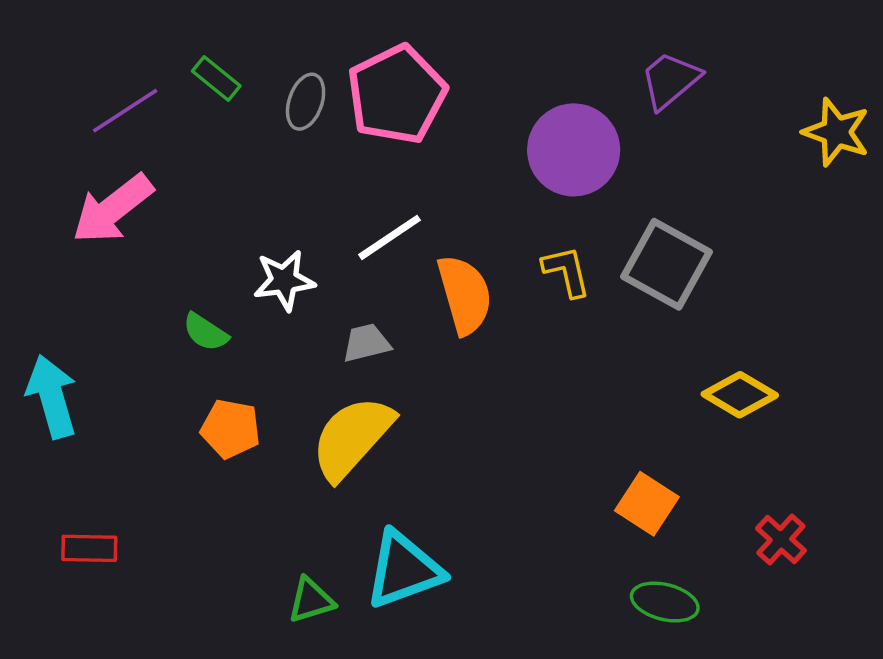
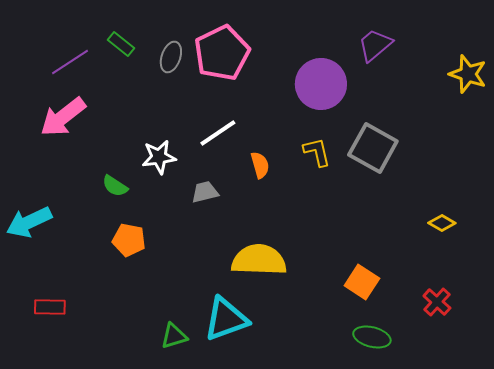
orange semicircle: (465, 295) -> (260, 165), size x0.6
yellow diamond: (740, 395) -> (442, 223), moved, size x0.7
cyan arrow: (52, 397) -> (29, 222), turned -99
yellow semicircle: (352, 438) -> (259, 260), moved, turned 50

